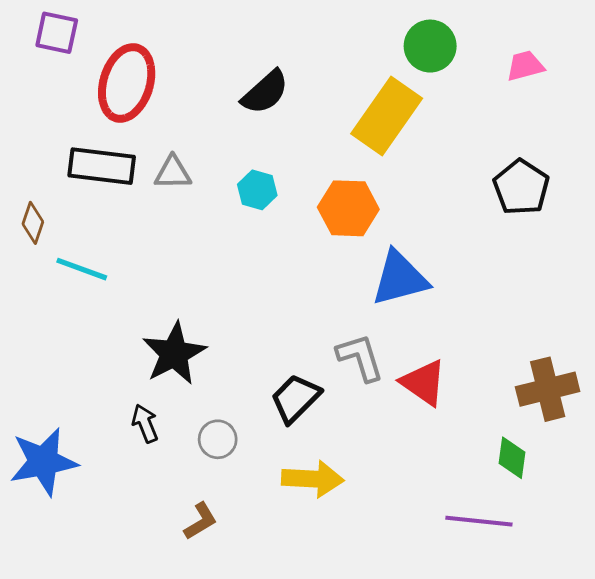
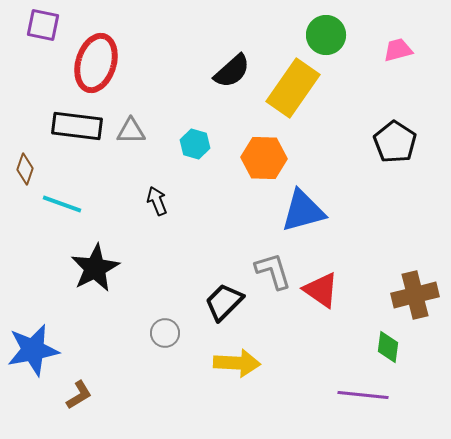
black semicircle: (265, 92) -> (232, 71), moved
black star: (174, 354) -> (95, 268), moved
black arrow: (145, 423) -> (157, 201), moved
brown L-shape: (201, 521) -> (79, 395), moved

